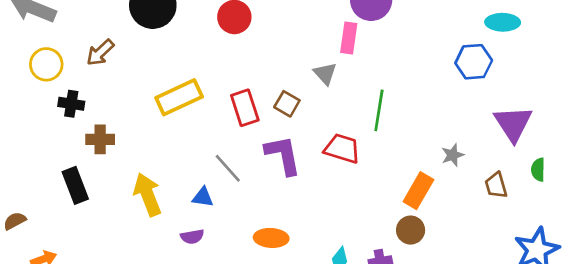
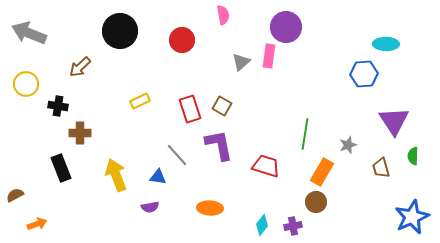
yellow circle: (46, 64) -> (26, 84), moved
gray triangle: (325, 74) -> (241, 62), moved, turned 30
yellow rectangle: (179, 97) -> (140, 101), size x0.6
green line: (379, 110) -> (305, 134), moved
red trapezoid: (342, 149) -> (266, 166), moved

